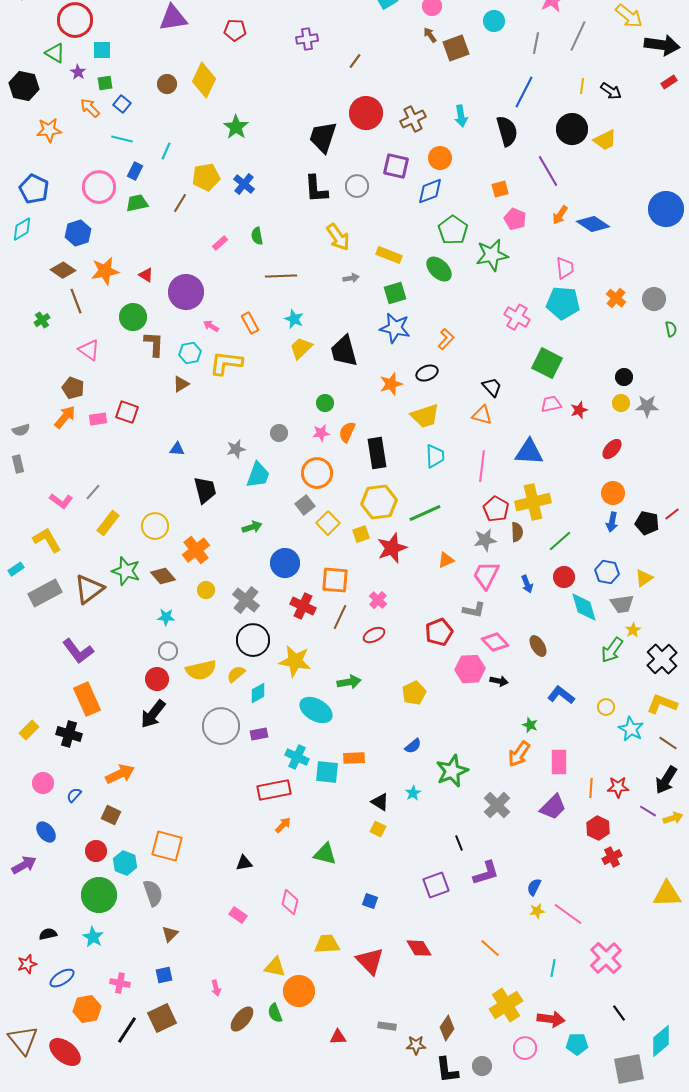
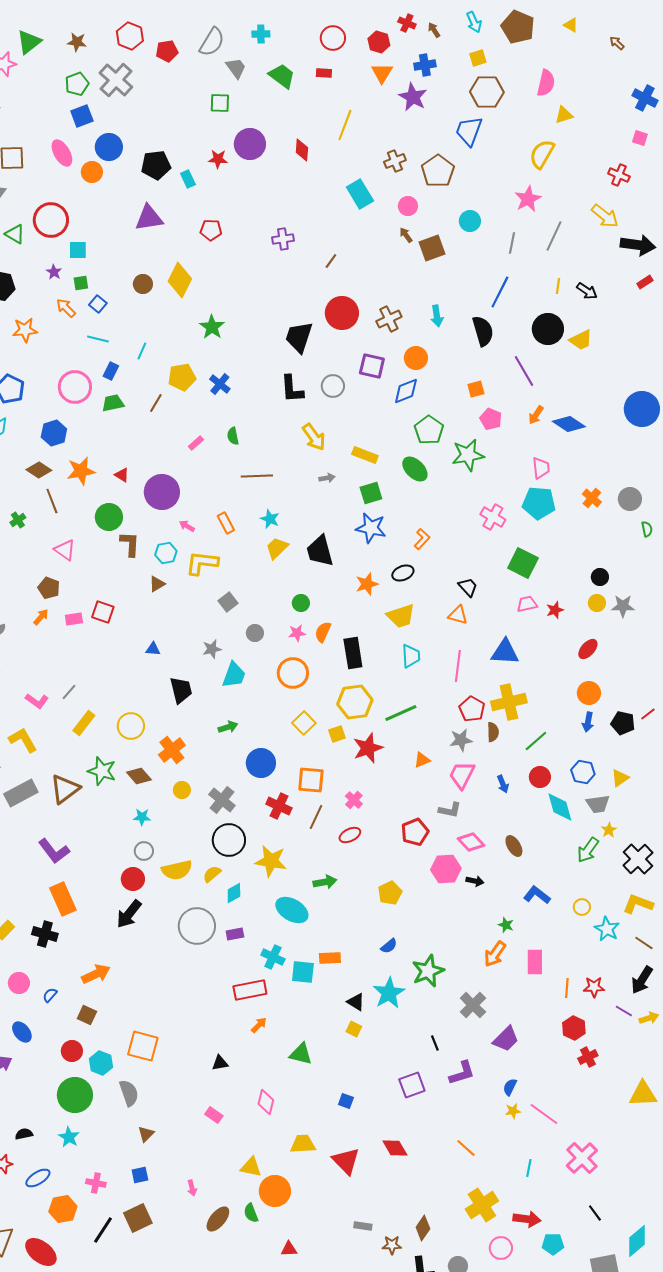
green triangle: (55, 53) -> (15, 234), moved
orange arrow: (65, 417) -> (41, 617), size x0.7
gray square: (305, 505) -> (228, 602), moved
cyan star: (413, 793) -> (389, 993), size x2.0
purple trapezoid: (553, 807) -> (506, 1039), moved
red triangle: (338, 1037) -> (289, 1249), moved

